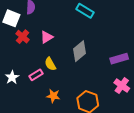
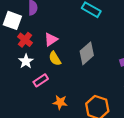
yellow semicircle: (50, 64) -> (55, 59), moved
white star: (12, 77) -> (26, 61), moved

